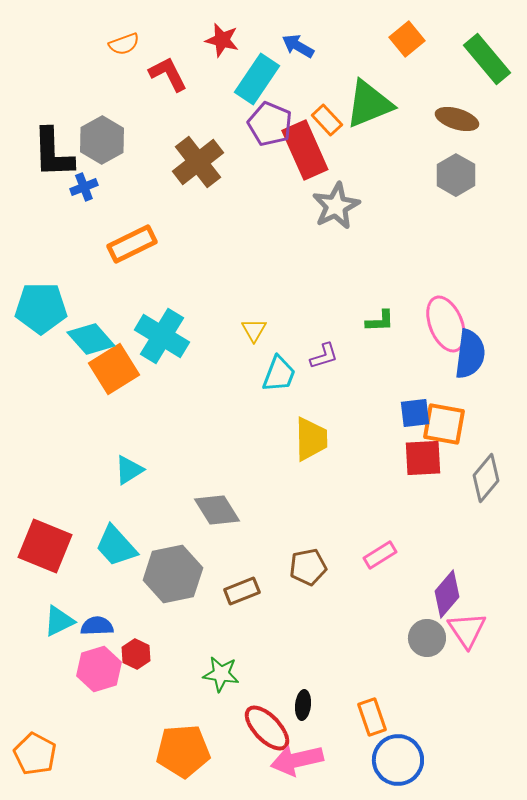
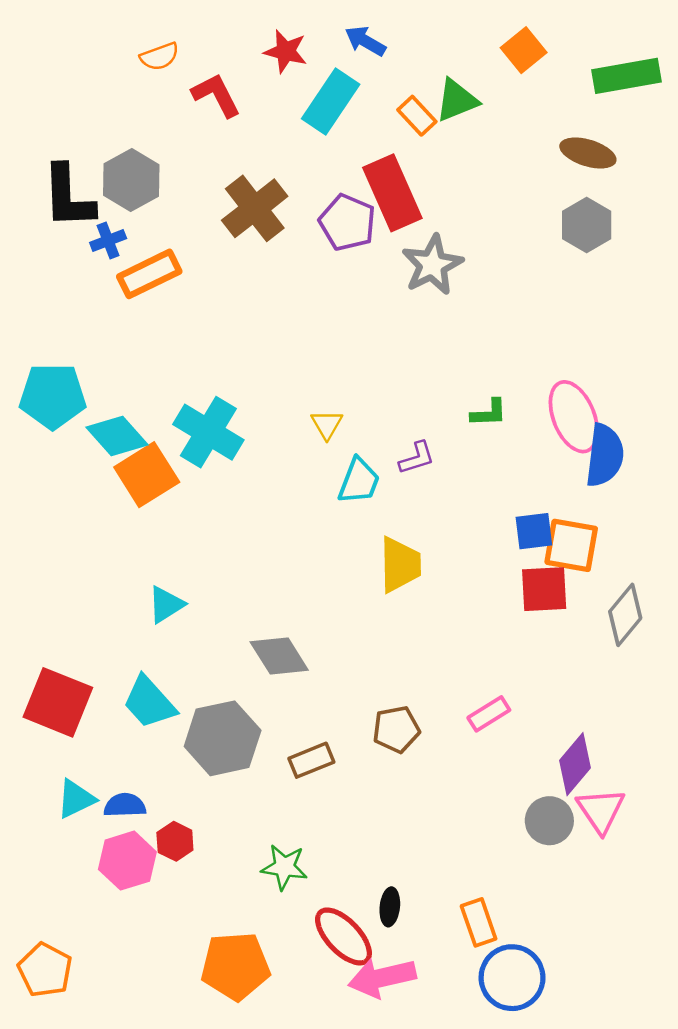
blue arrow: (298, 46) -> (365, 41), moved
green rectangle: (487, 59) -> (627, 76), turned -60
green triangle: (369, 104) -> (457, 100), moved, size x0.7
orange rectangle: (327, 120) -> (417, 116), moved
purple pentagon: (270, 124) -> (347, 222), moved
orange rectangle: (132, 244) -> (149, 274), moved

